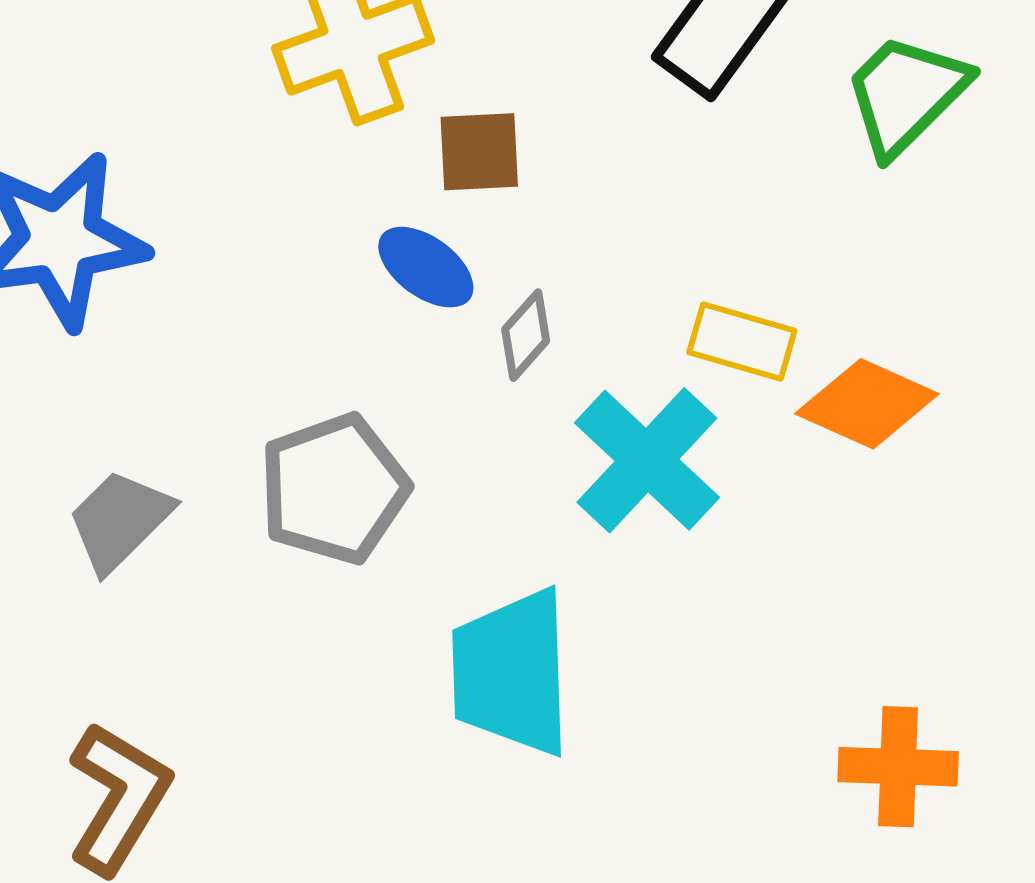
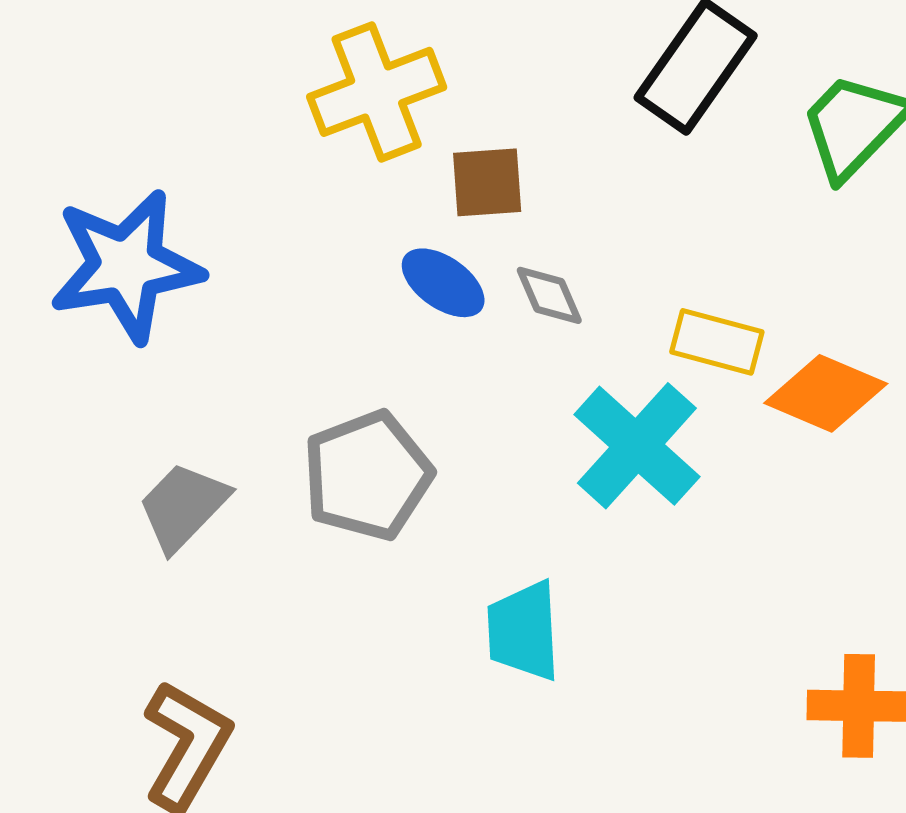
gray diamond: (526, 335) -> (549, 295), moved, turned -64
cyan trapezoid: (511, 672) -> (524, 631), size x0.7

